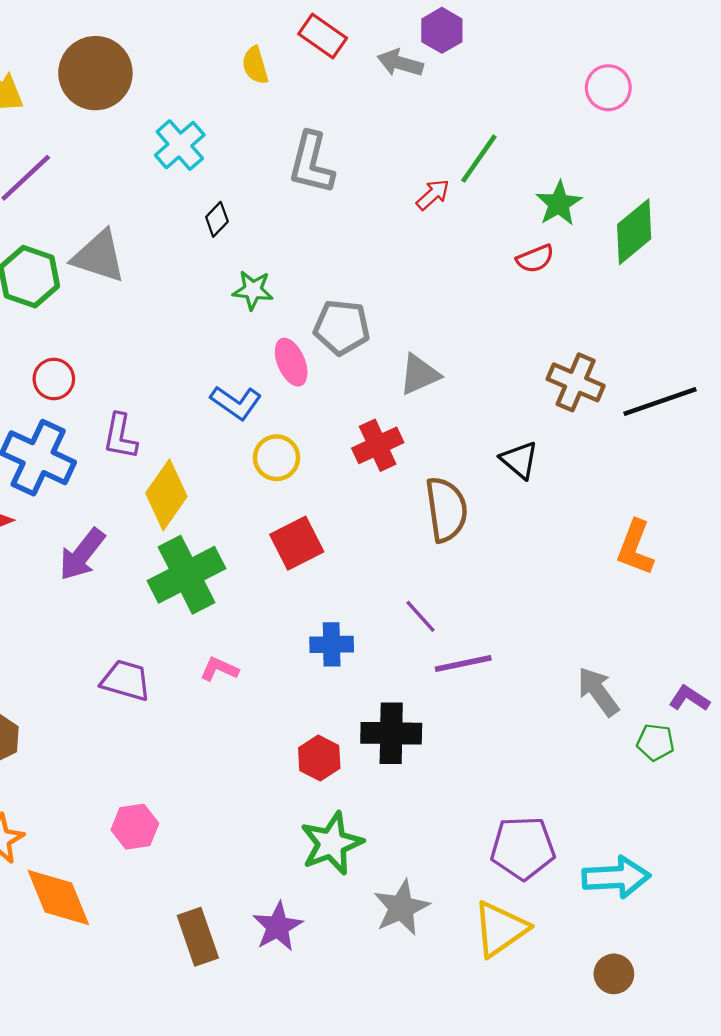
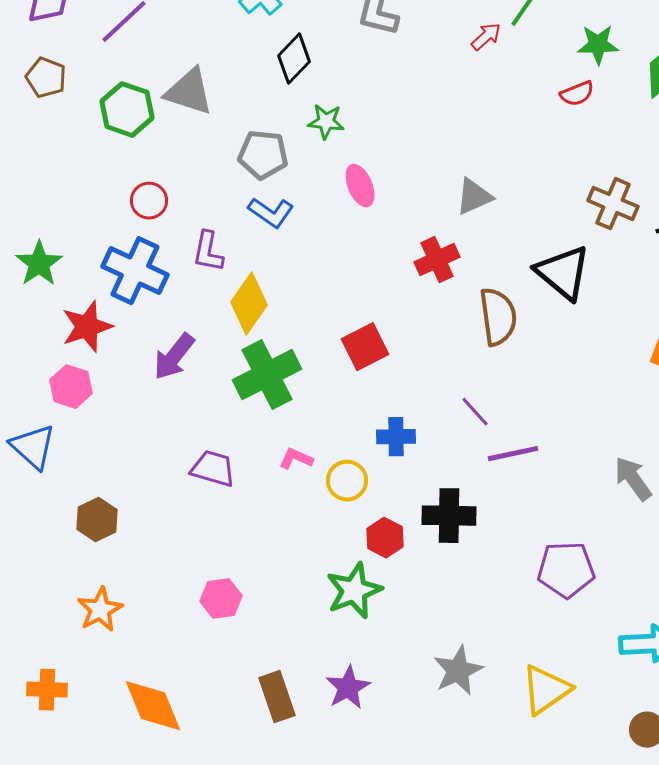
green star: (559, 204) -> (598, 45), turned 30
black diamond: (217, 219) -> (294, 59), size x1.6
gray pentagon: (342, 327) -> (263, 155), moved
blue L-shape: (236, 403) -> (271, 213), moved
yellow circle: (277, 458) -> (347, 481), moved
black triangle: (519, 460) -> (563, 273), size x1.6
green star: (332, 843) -> (354, 591), moved
purple pentagon: (523, 848) -> (566, 570), moved
orange diamond: (58, 897) -> (153, 706), moved

